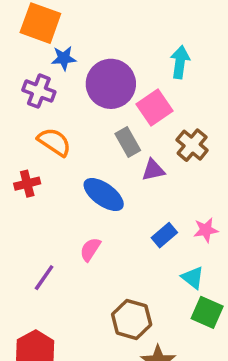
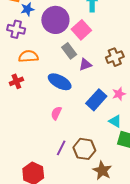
orange semicircle: (54, 142) -> (28, 56), turned -30
brown cross: (192, 145) -> (115, 57), moved, turned 36
blue rectangle: (164, 235) -> (96, 100), size x1.5
purple line: (44, 278) -> (61, 148), moved

